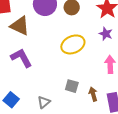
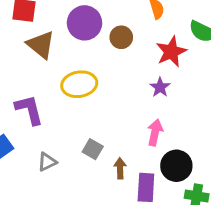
yellow ellipse: (73, 44) -> (79, 84), moved
purple L-shape: (21, 58) -> (29, 110), moved

